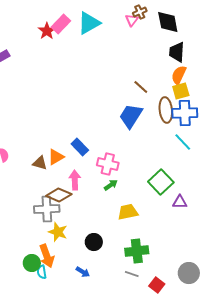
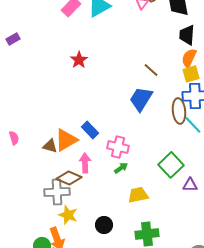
red star: (47, 31) -> (79, 60), moved
brown ellipse: (166, 110) -> (179, 111), moved
orange triangle: (56, 157) -> (66, 140), size x1.4

